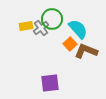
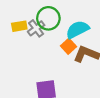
cyan semicircle: (78, 29) -> (77, 30), turned -75

